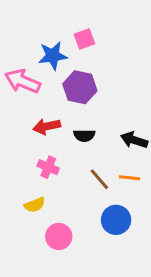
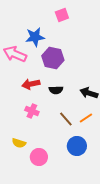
pink square: (84, 39) -> (62, 15), moved
orange line: (130, 178) -> (86, 118), turned -40
yellow semicircle: (35, 205) -> (19, 143), moved, turned 40

